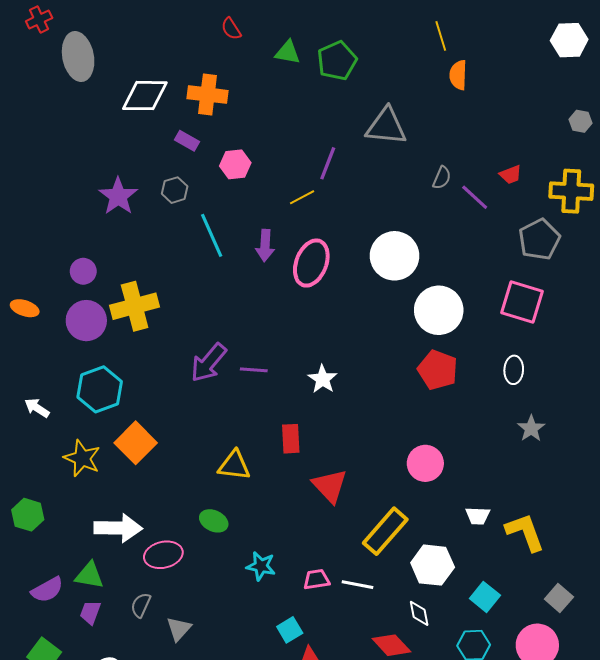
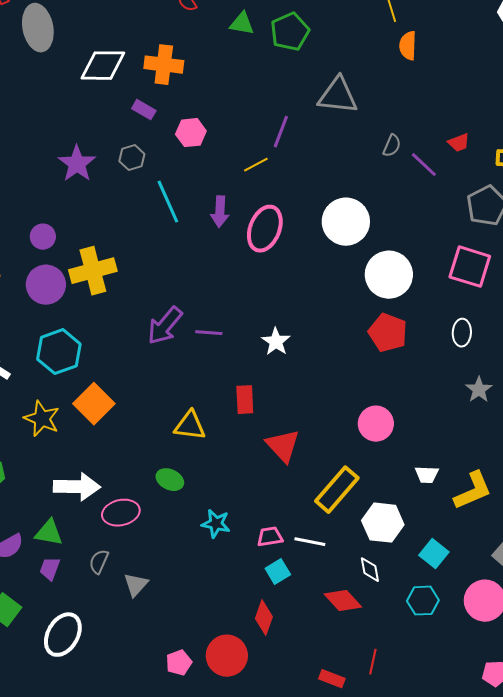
yellow L-shape: (525, 532) -> (473, 491), turned 87
cyan square: (290, 630) -> (278, 572), moved

